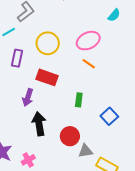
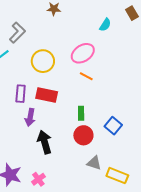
purple rectangle: (17, 58) -> (21, 94), moved
red circle: (70, 136) -> (83, 135), moved
gray triangle: (85, 151) -> (94, 163), turned 35

